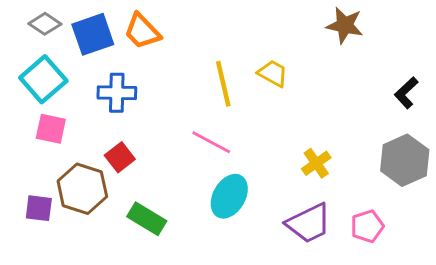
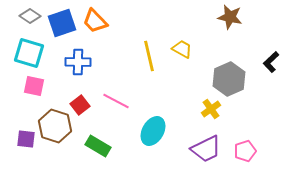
cyan square: (43, 79) -> (29, 53), turned -32
pink line: (211, 142) -> (116, 101), moved
gray hexagon: (405, 160) -> (229, 79), moved

